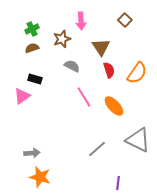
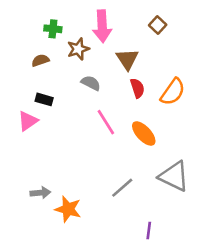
pink arrow: (81, 21) -> (102, 26), size x1.4
green cross: (32, 29) -> (53, 29), moved, turned 32
orange star: (40, 177) -> (68, 209), moved

